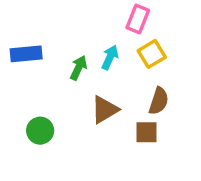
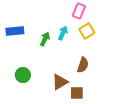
brown semicircle: (159, 101) -> (83, 65), moved
brown triangle: (105, 110) -> (60, 82), moved
brown square: (146, 132) -> (77, 93), moved

